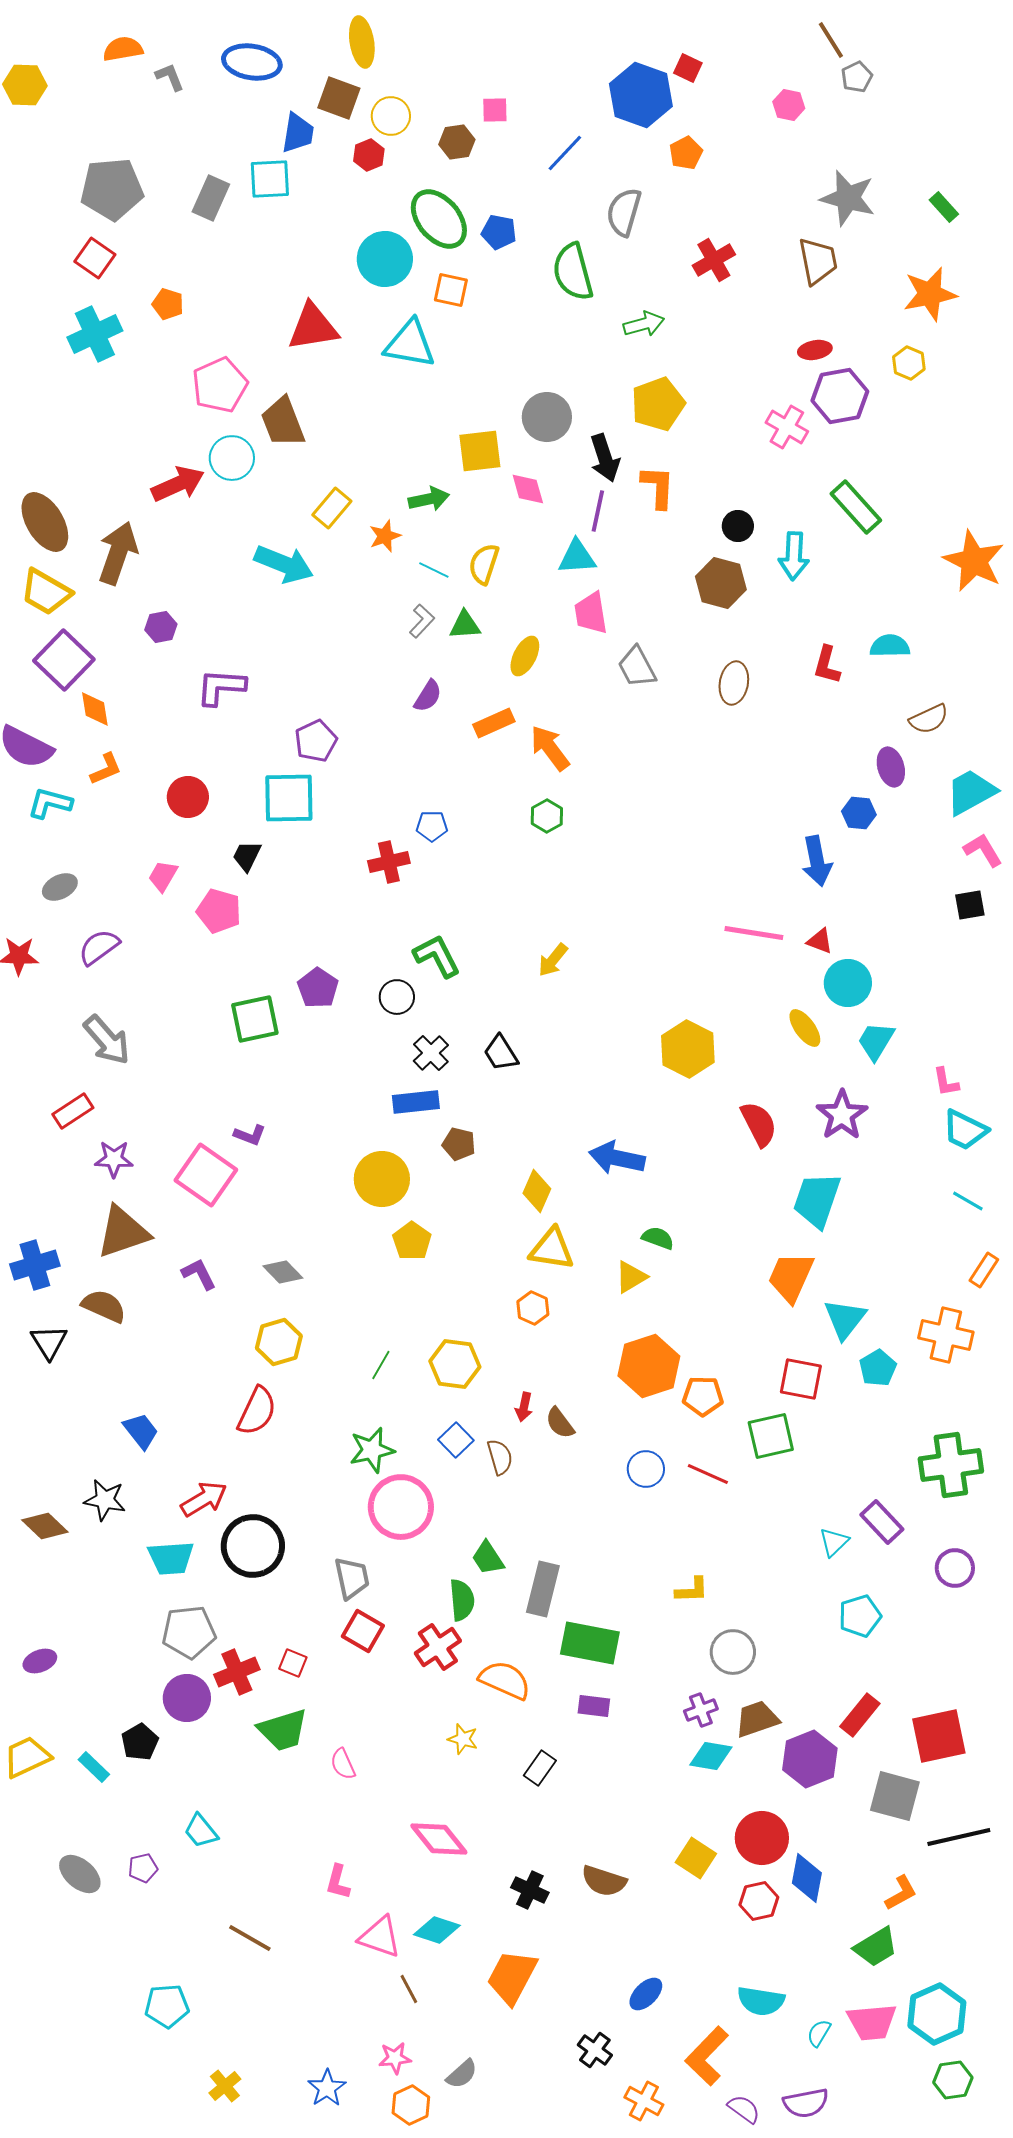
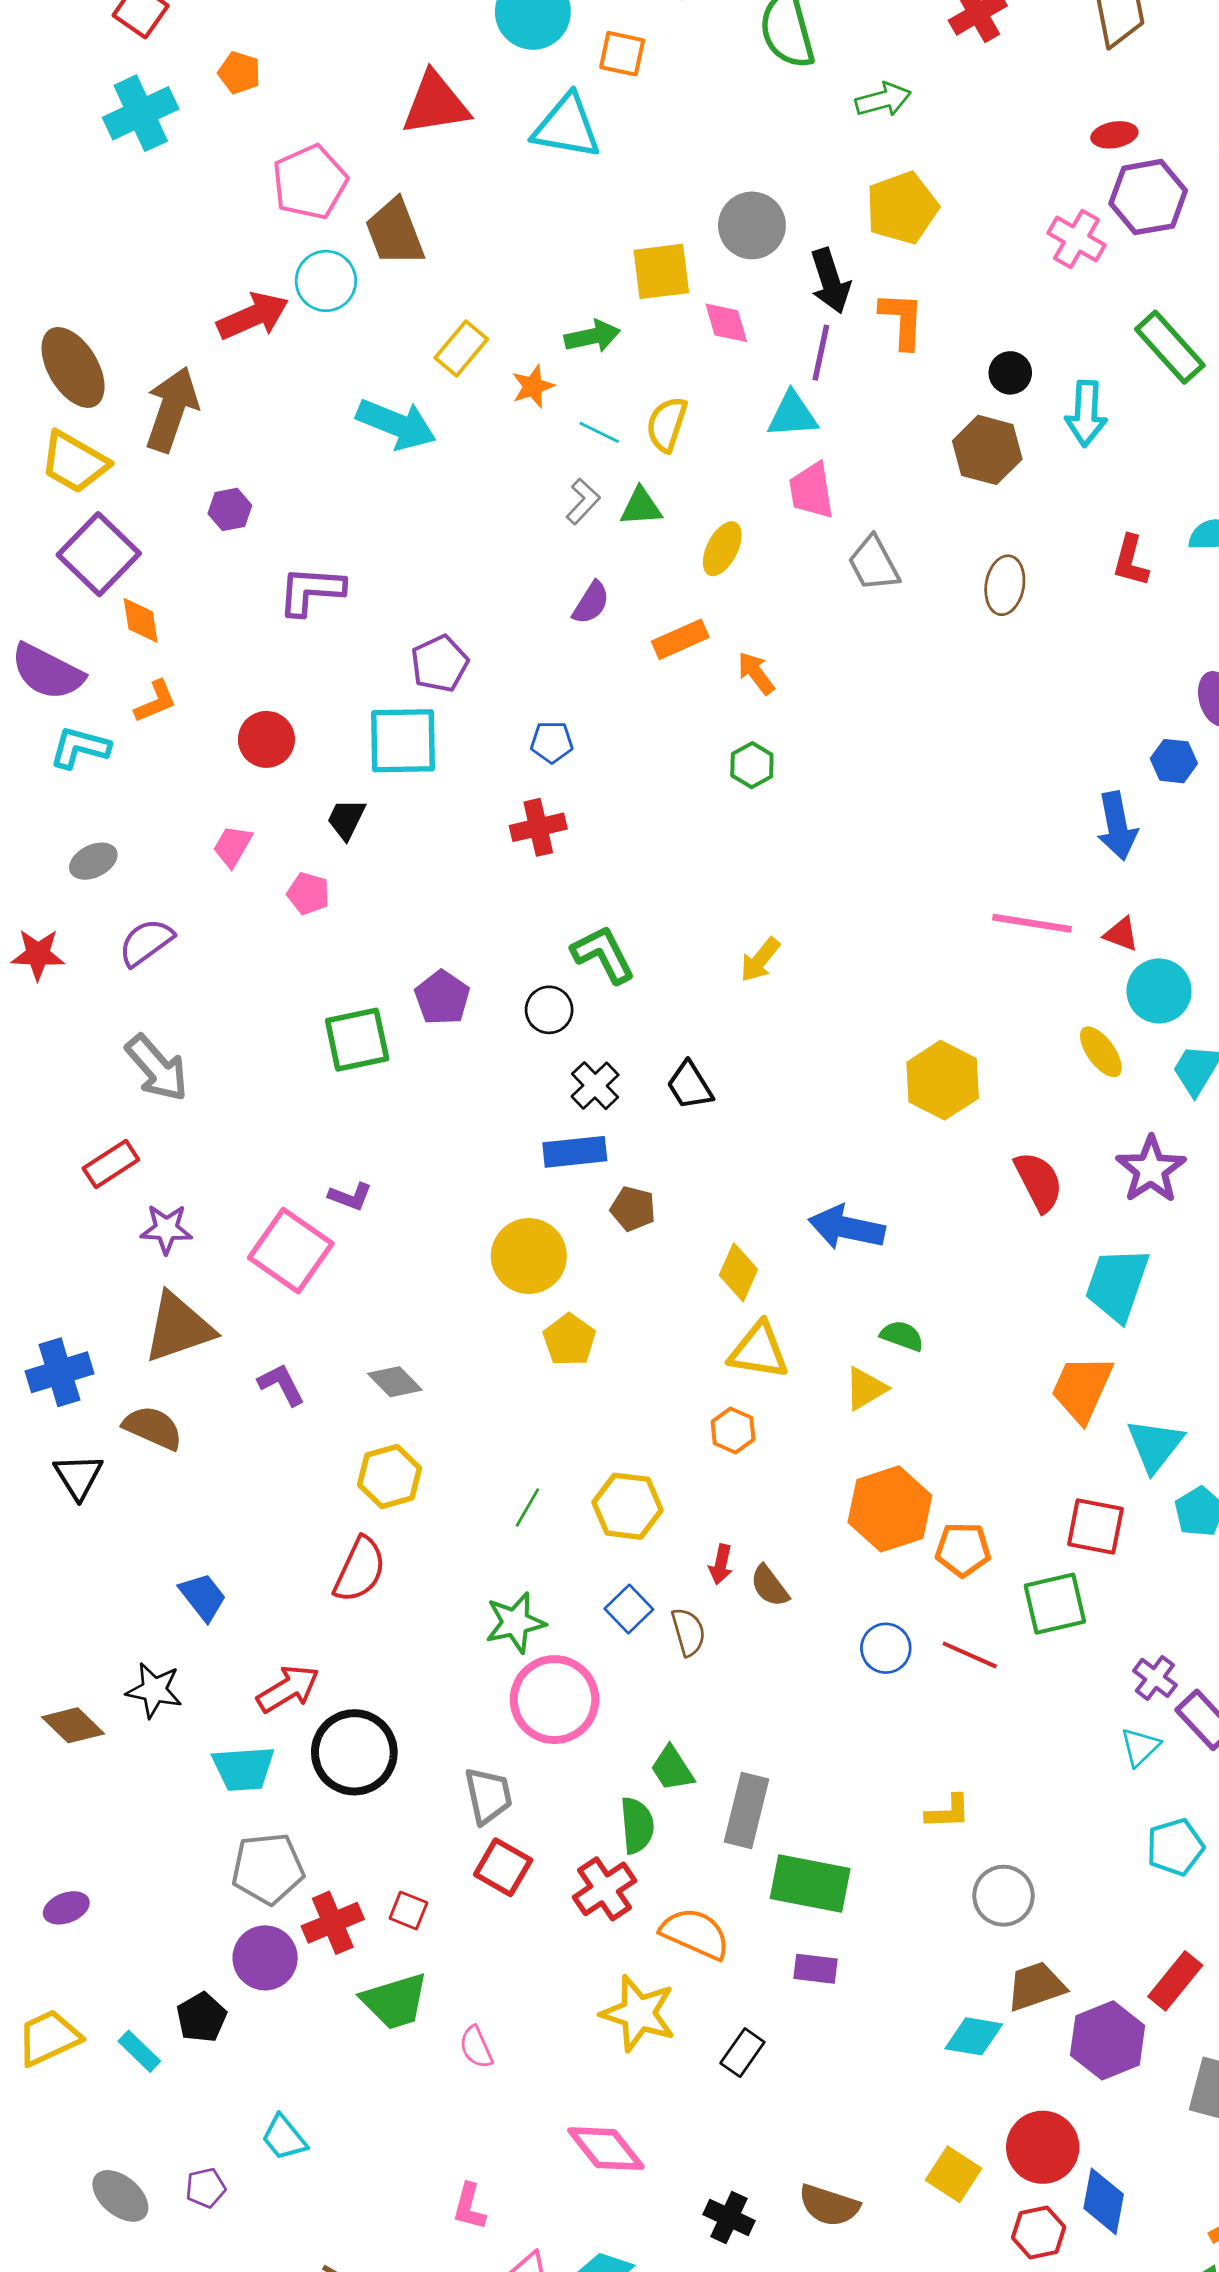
orange arrow: (550, 748) -> (756, 673), size x0.7
blue pentagon: (432, 826) -> (552, 742), moved
pink pentagon: (219, 911) -> (308, 894), size x0.7
purple cross: (701, 1710) -> (1155, 1678), moved, turned -32
yellow star: (463, 1739) -> (638, 2013), size x1.8

